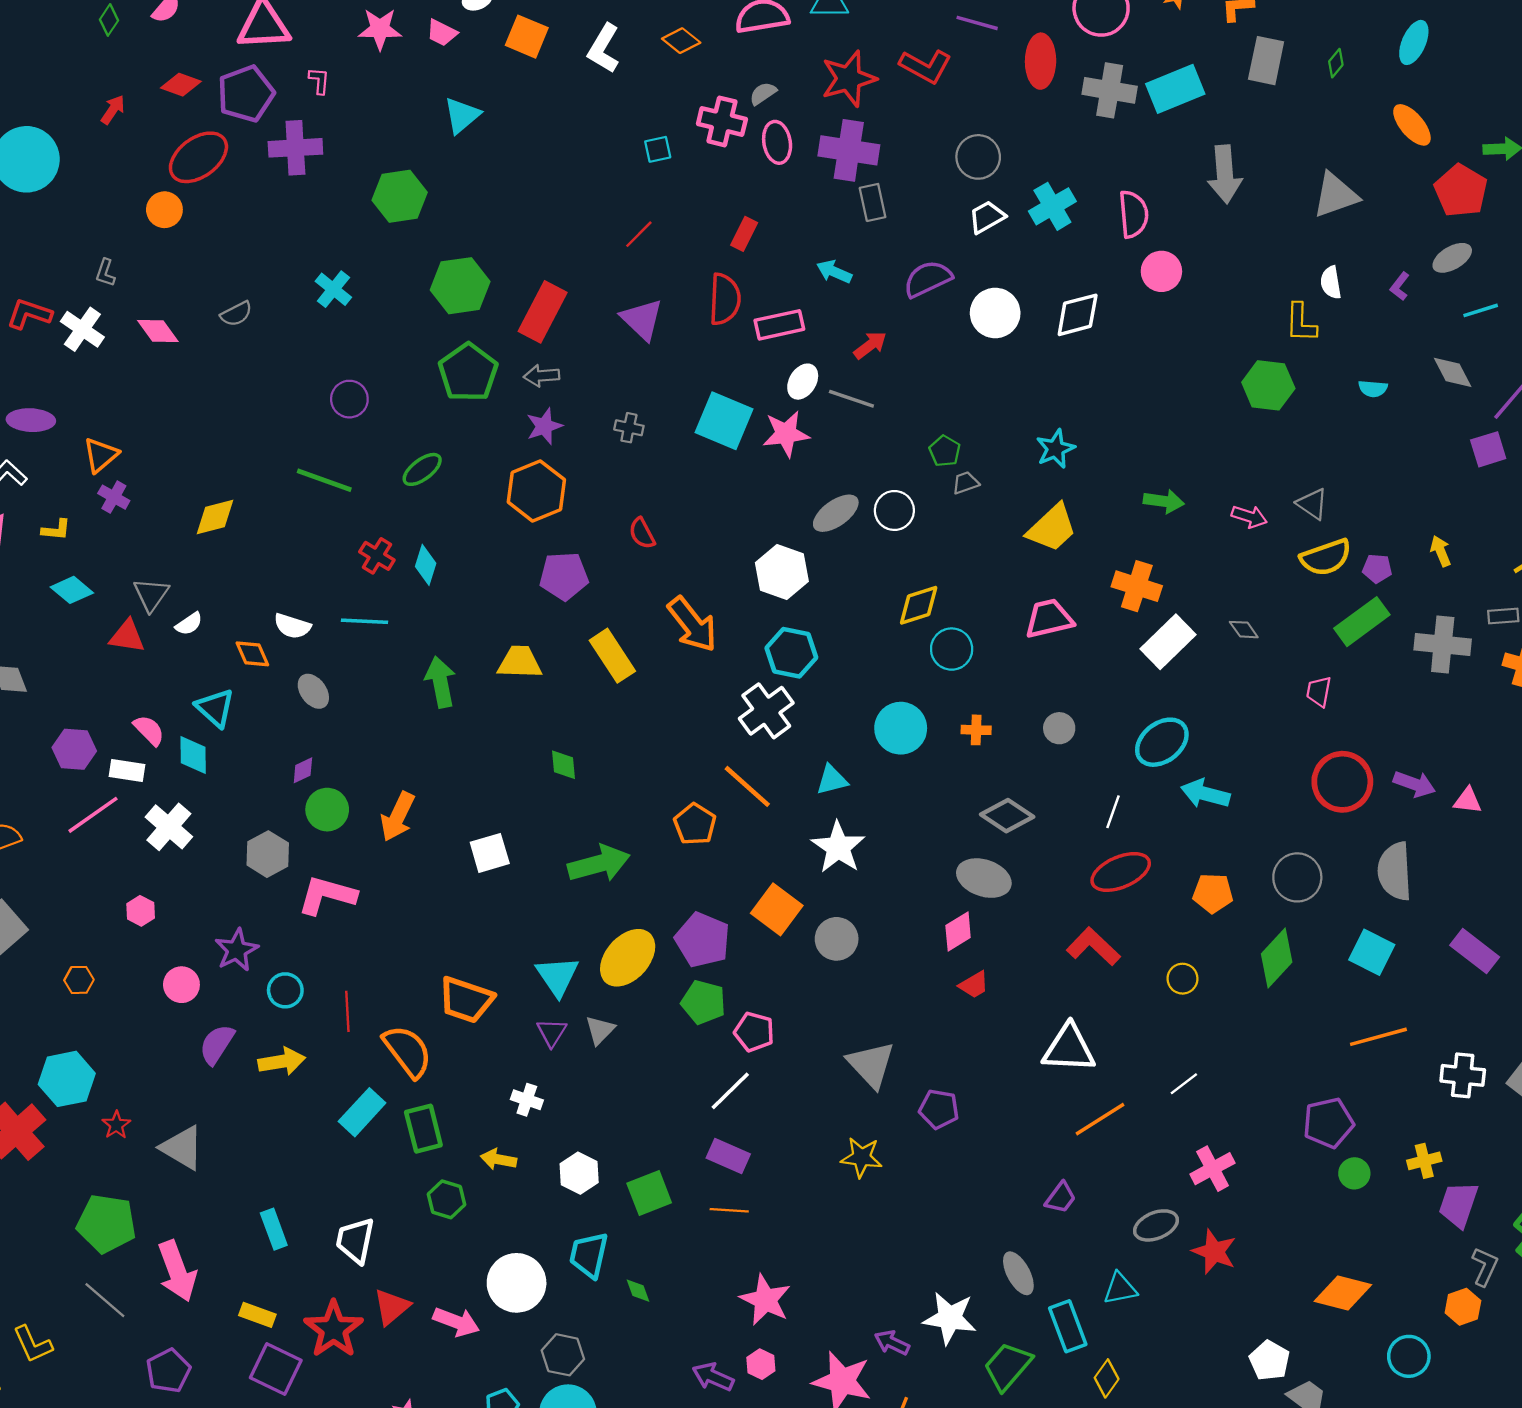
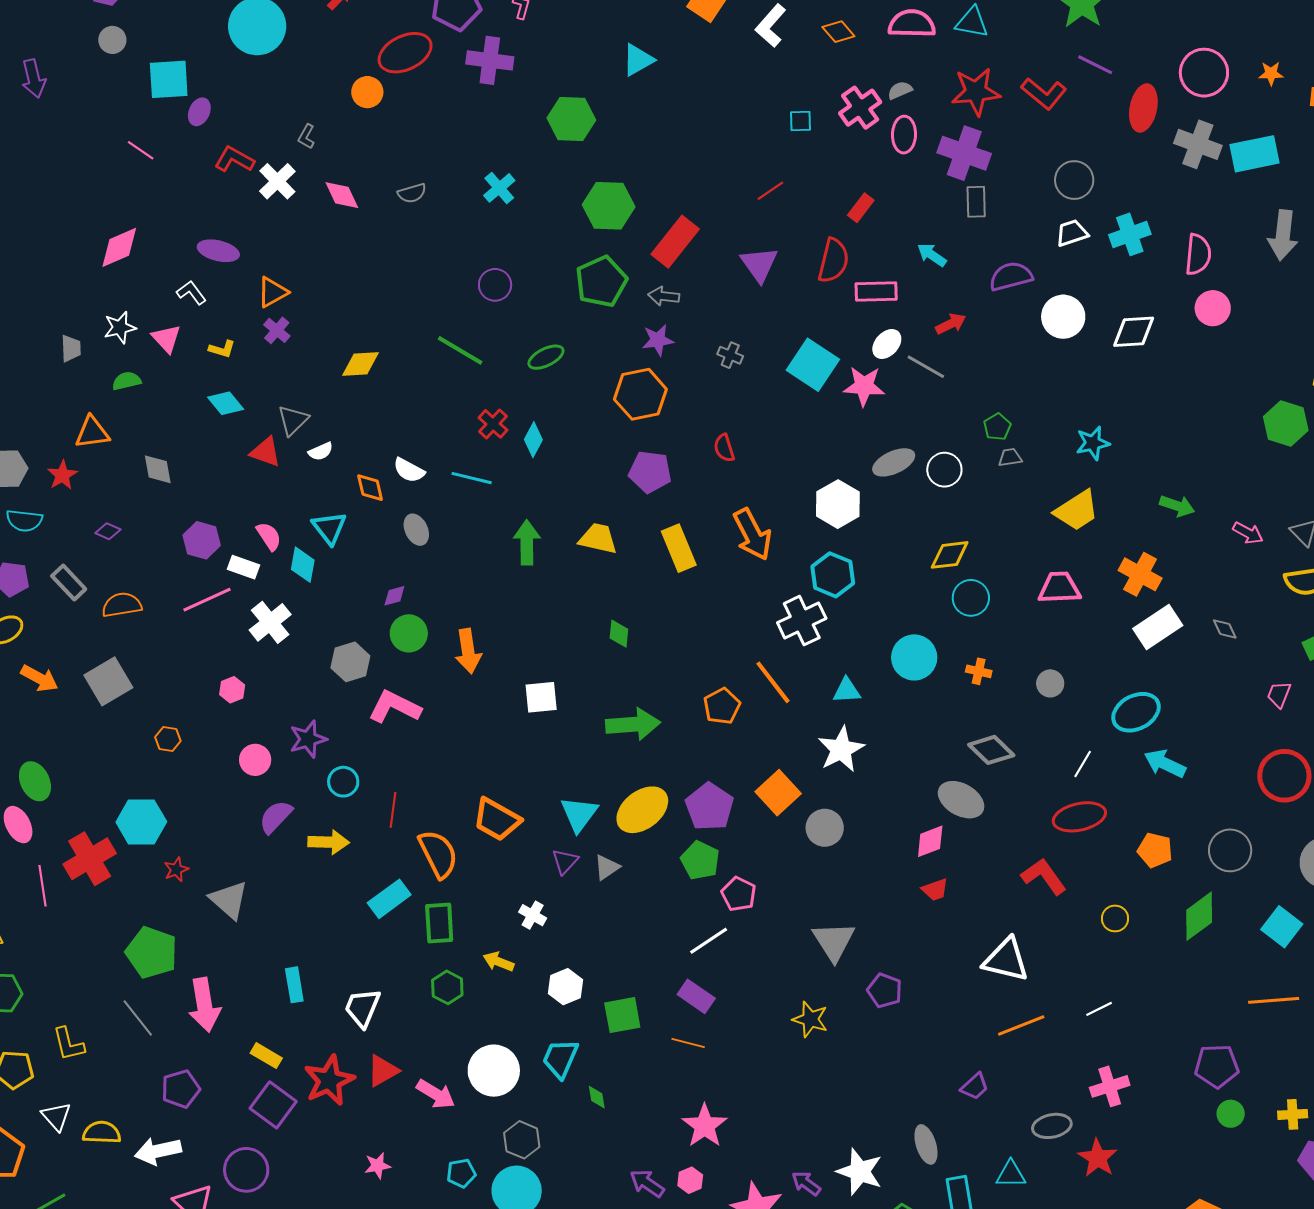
pink cross: (722, 121) -> (860, 108), turned 30
orange arrow: (398, 817) -> (468, 651), turned -45

